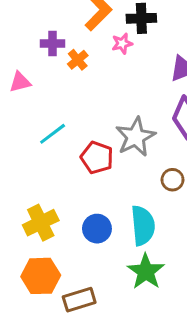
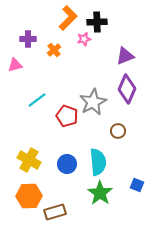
purple cross: (53, 44) -> (28, 39), moved
yellow cross: (41, 223) -> (29, 160), turned -35

